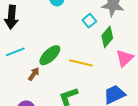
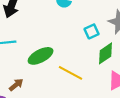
brown arrow: (34, 74) -> (16, 85), moved

